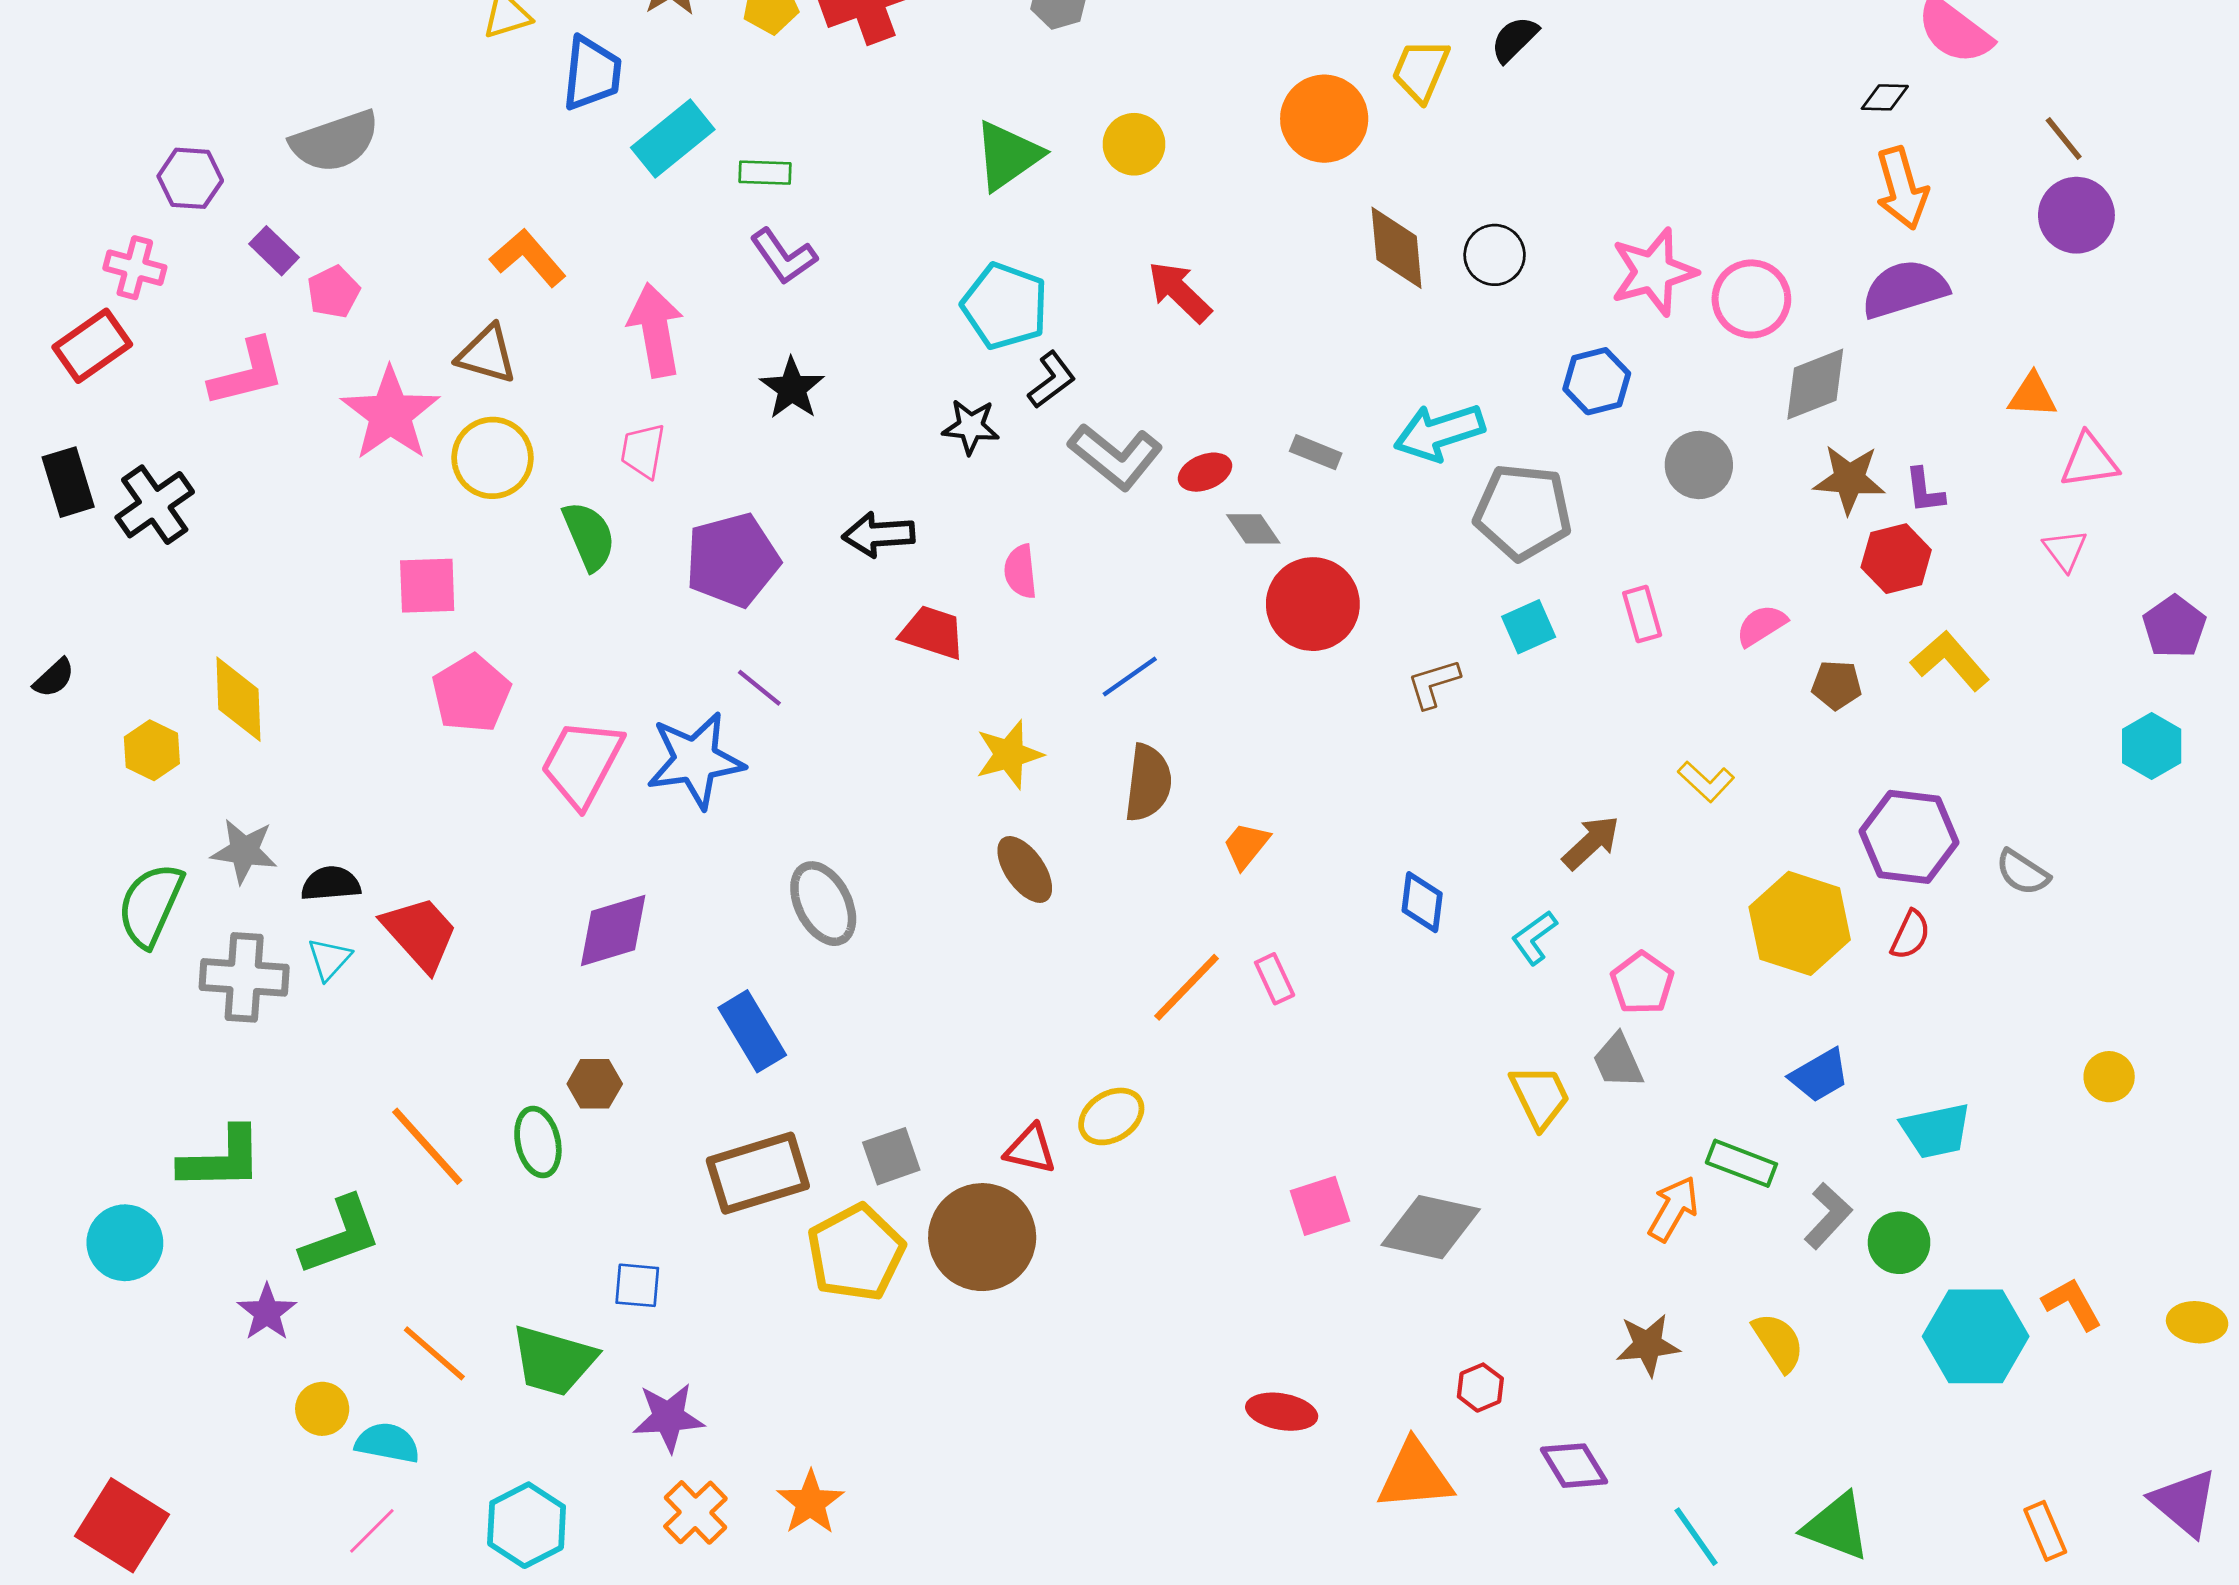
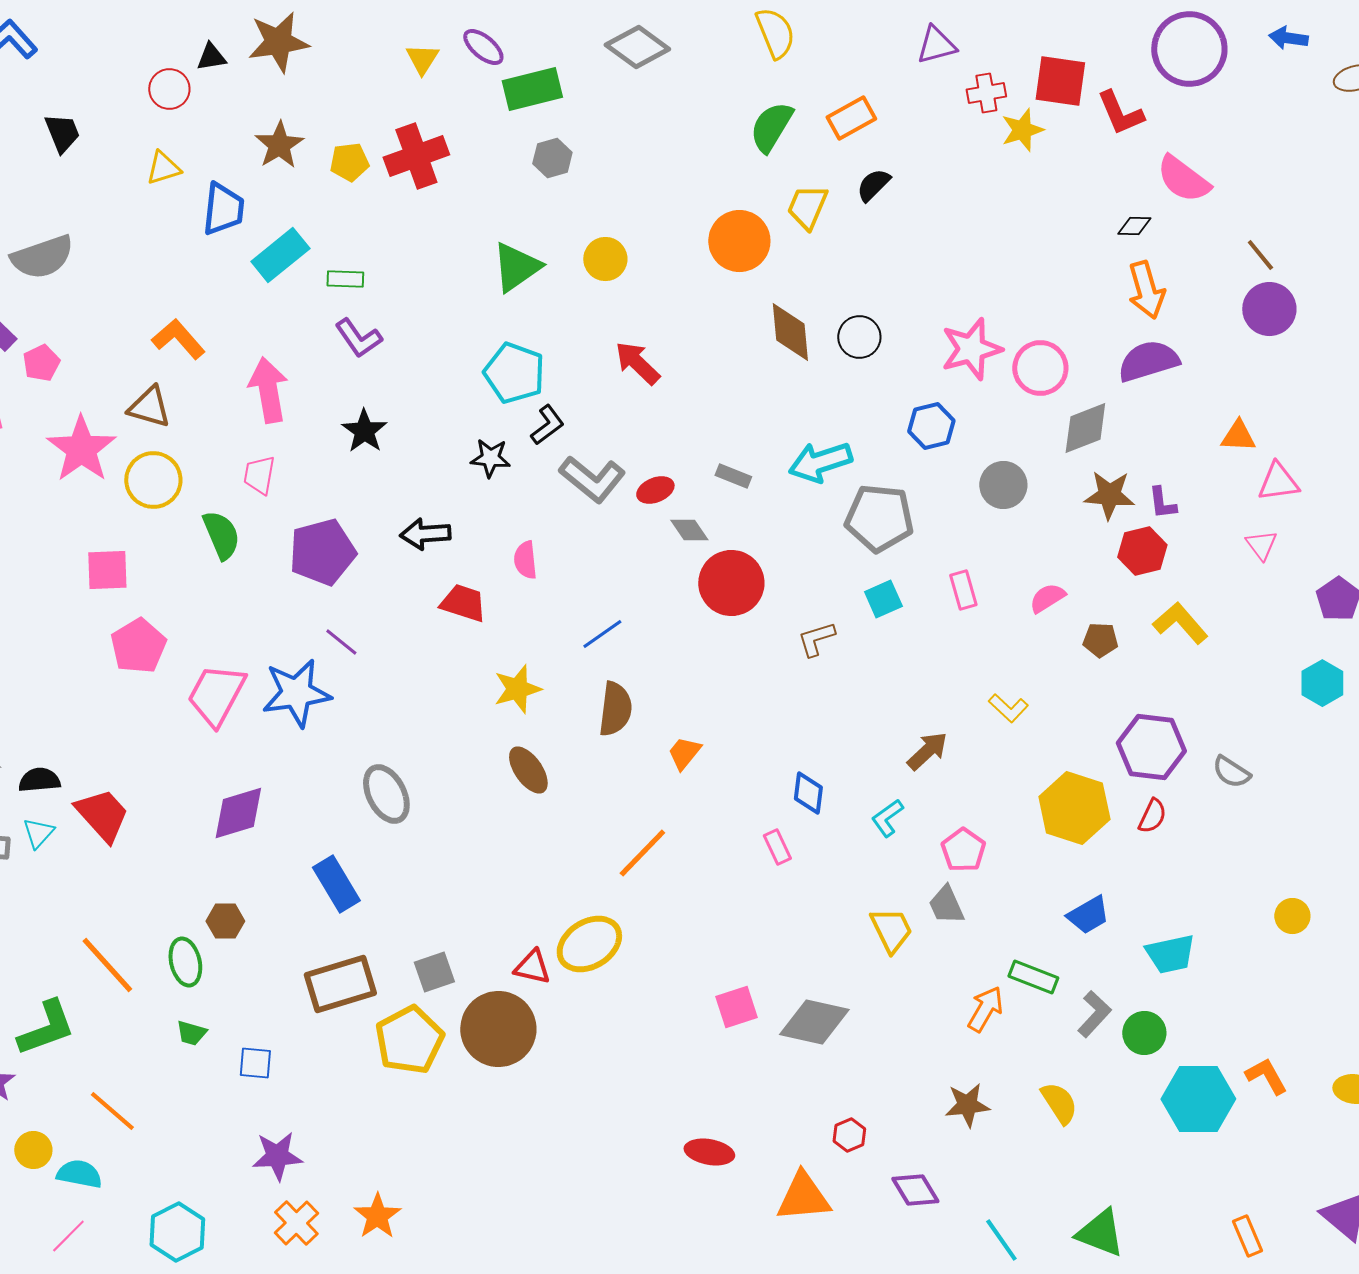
pink rectangle: (1275, 979) -> (777, 847), moved
yellow ellipse: (1111, 1116) -> (589, 944), size x1.4
green trapezoid: (554, 1361) -> (191, 1033), moved, size x0.5

